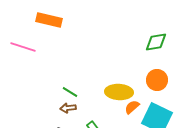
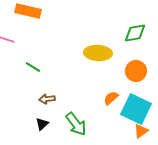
green line: (70, 92) -> (33, 67), moved
yellow ellipse: (119, 92) -> (98, 53), moved

